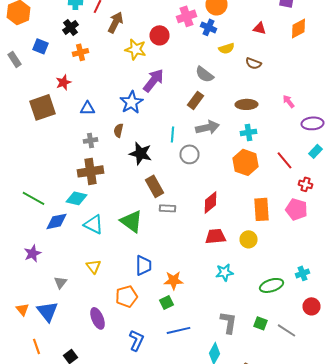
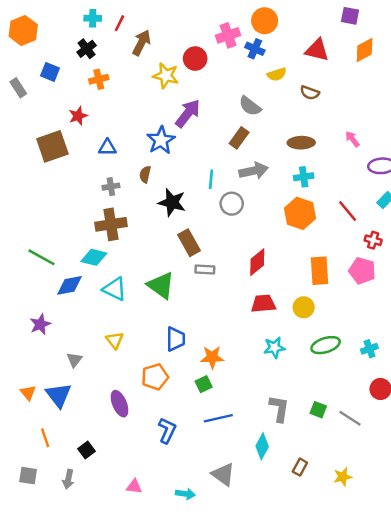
red triangle: (260, 28) -> (317, 50), size x1.5
green ellipse: (272, 285) -> (326, 345), moved

